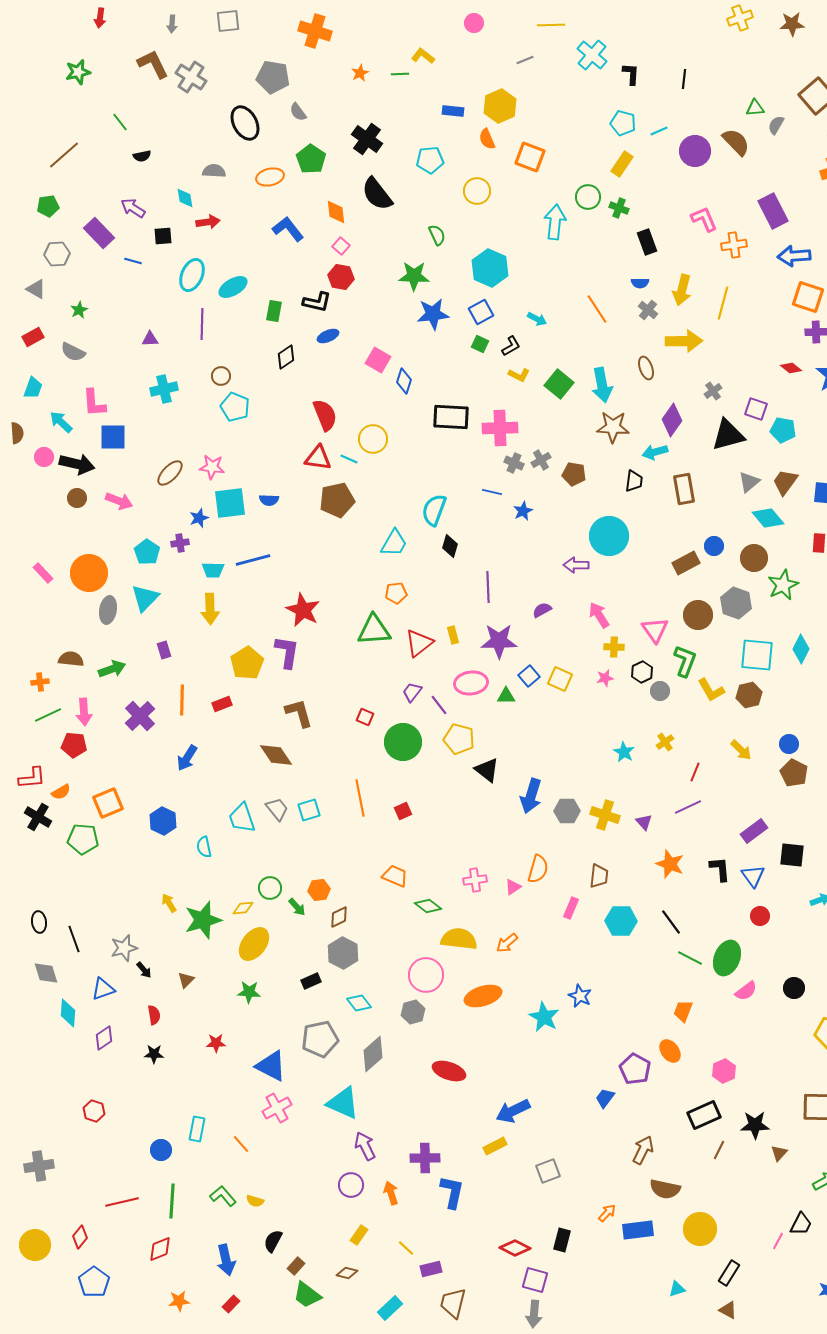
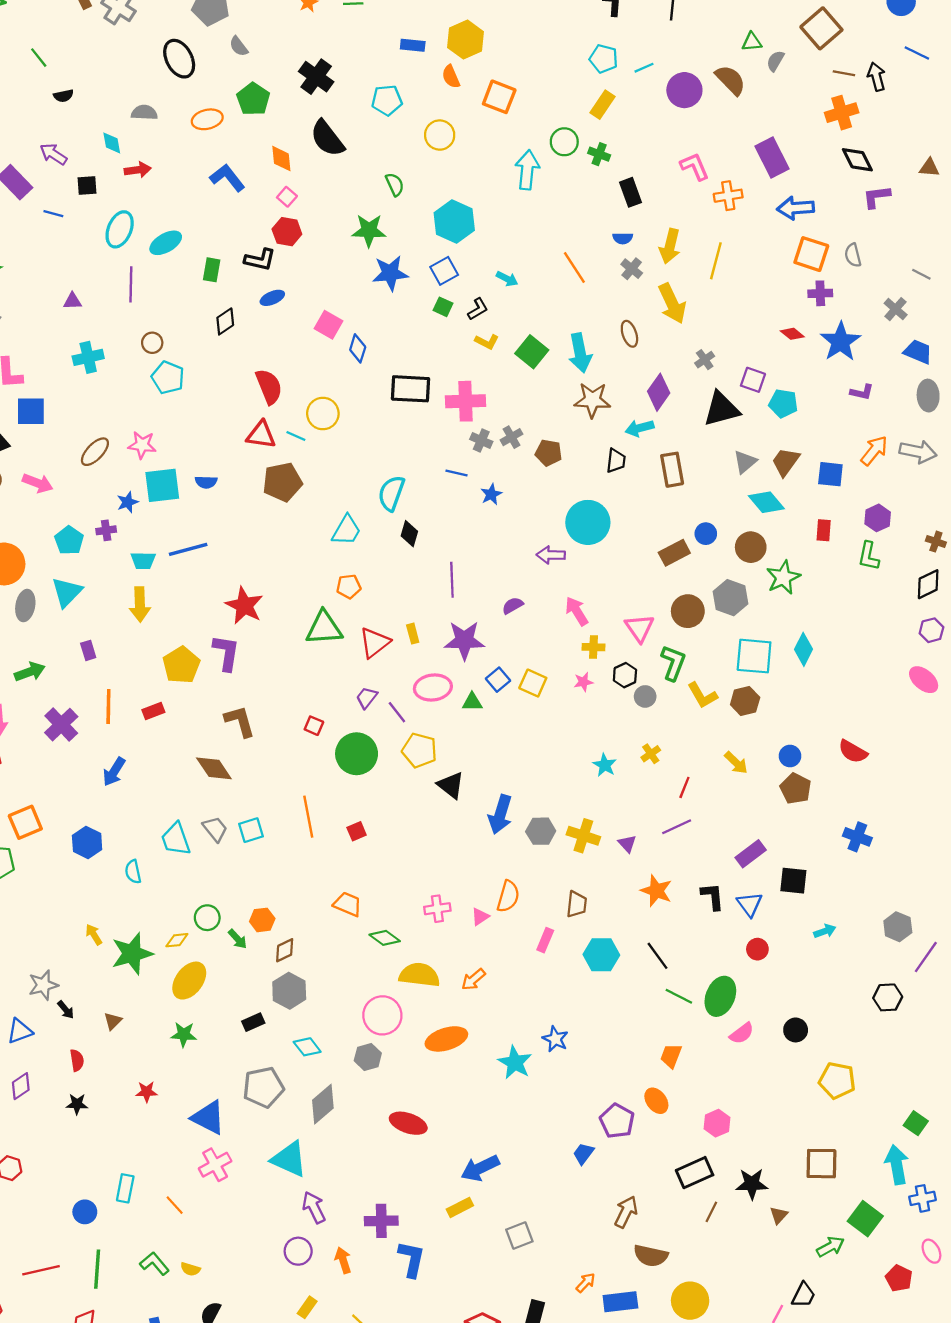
yellow arrow: (684, 341) -> (672, 303), turned 66

